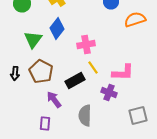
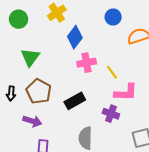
blue diamond: (57, 28) -> (75, 37), moved
yellow line: (93, 68) -> (112, 72), moved
purple arrow: (54, 100) -> (32, 121), moved, turned 144

